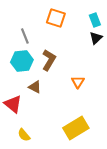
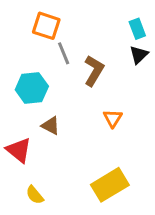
orange square: (56, 18) -> (46, 26), moved
gray line: (25, 36) -> (64, 53), moved
brown L-shape: (49, 60) -> (94, 71), moved

